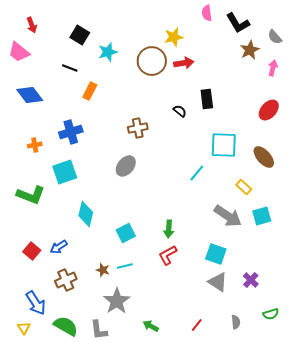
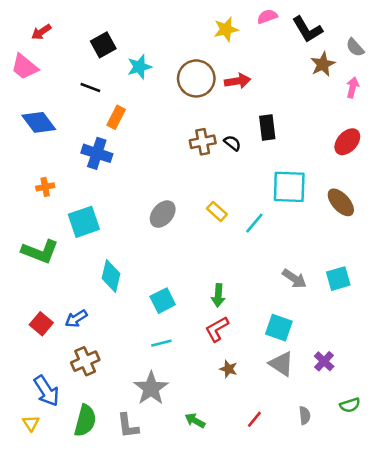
pink semicircle: (207, 13) -> (267, 16), turned 77
red arrow: (32, 25) -> (41, 32), turned 77
black square: (80, 35) -> (103, 45), turned 30
yellow star: (174, 37) -> (226, 29), moved
brown cross: (138, 128) -> (203, 142), moved
blue cross: (71, 132) -> (97, 153), moved, turned 35
yellow rectangle: (244, 187) -> (217, 211), moved
gray arrow: (228, 216) -> (294, 279), size x0.7
brown star: (103, 270) -> (229, 369), moved
green semicircle: (66, 326) -> (85, 421), turned 75

